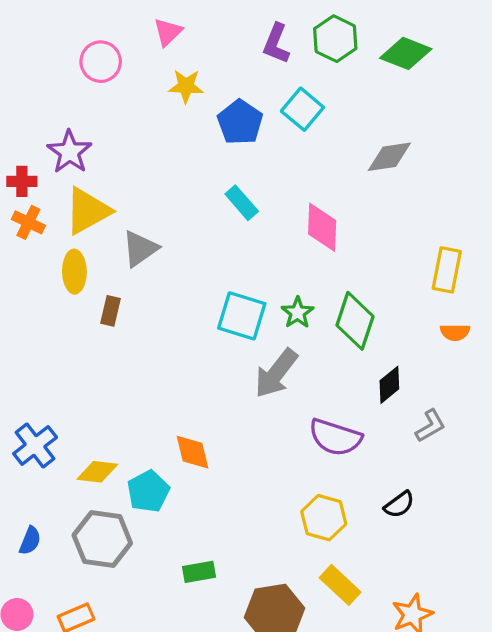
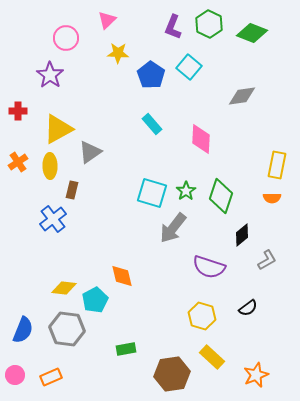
purple star: (69, 152) -> (50, 75), moved
orange cross: (28, 222) -> (18, 162), moved, turned 30
orange semicircle: (455, 332) -> (272, 198), moved
blue cross: (35, 446) -> (53, 219), moved
blue semicircle: (30, 541) -> (23, 330), size x1.5

